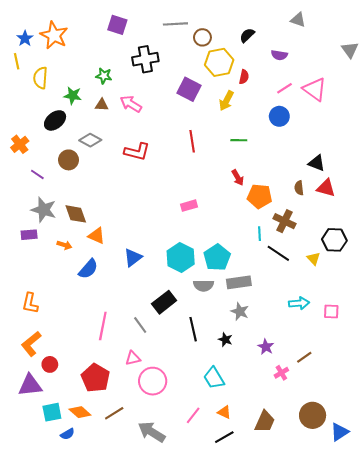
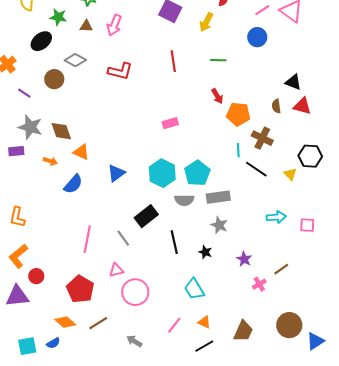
pink arrow: (131, 104) -> (114, 25), turned -100
cyan square: (52, 412) -> (27, 346), moved
gray arrow: (152, 432) -> (134, 341), size x0.6

